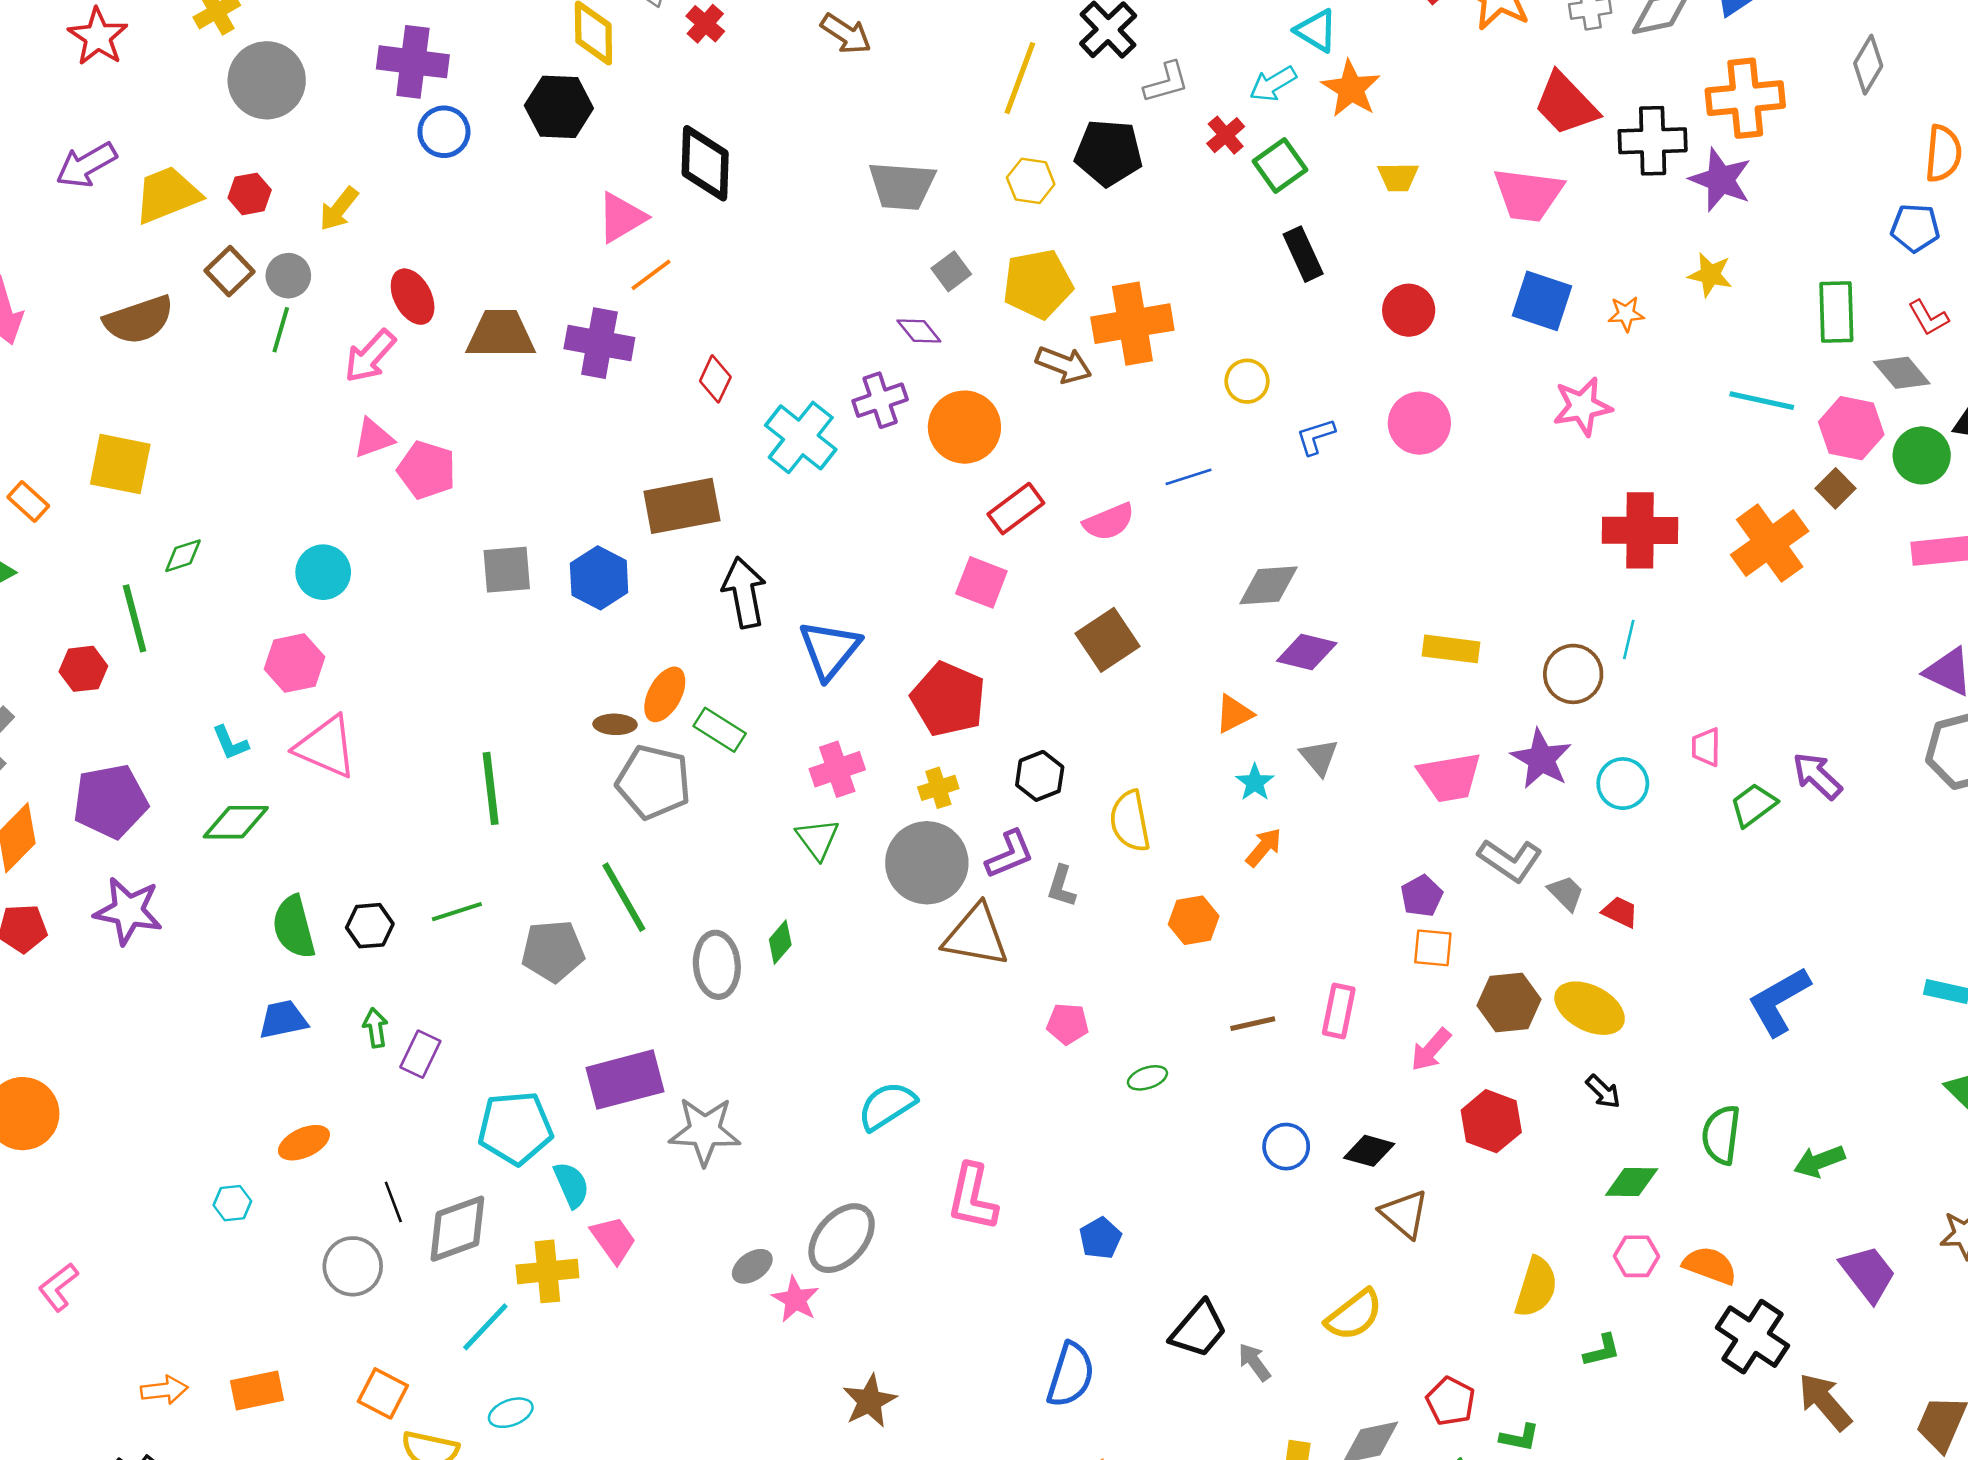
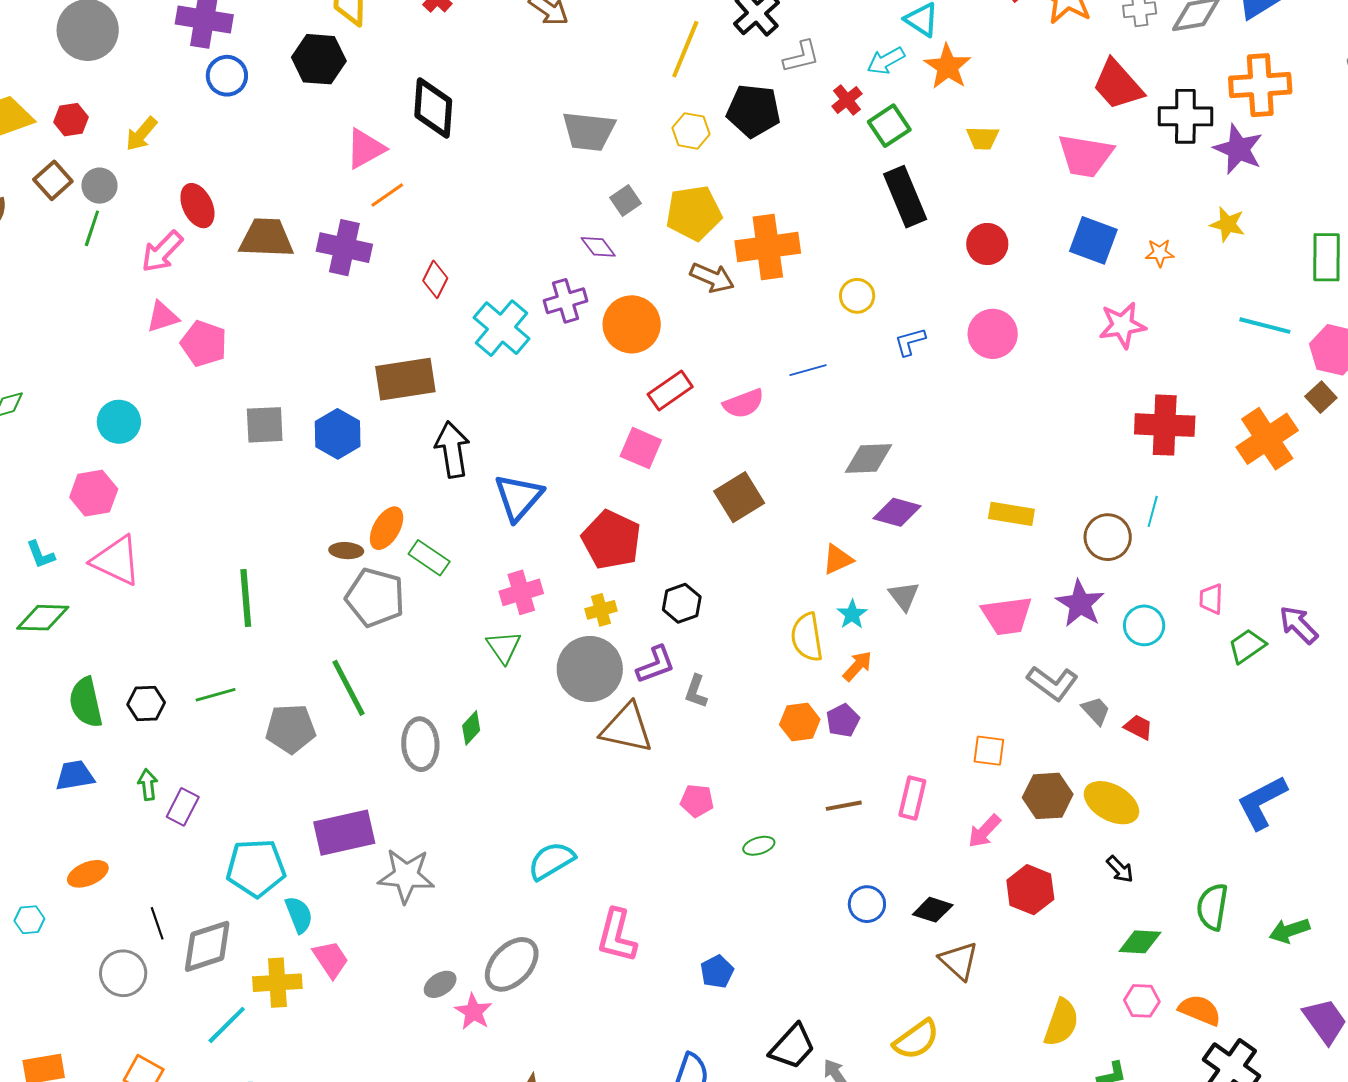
black rectangle: (1303, 254) -> (905, 197), size x1.4
yellow semicircle: (1130, 821) -> (807, 637), moved
purple pentagon: (1422, 896) -> (843, 720), moved

